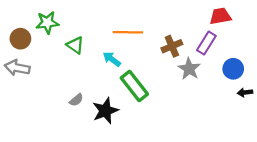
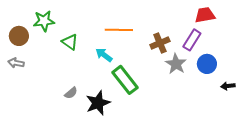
gray arrow: (17, 68) -> (16, 63), size x0.7
blue circle: (233, 69) -> (207, 64), moved

